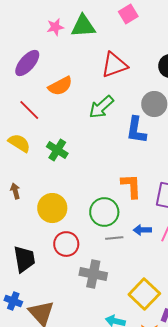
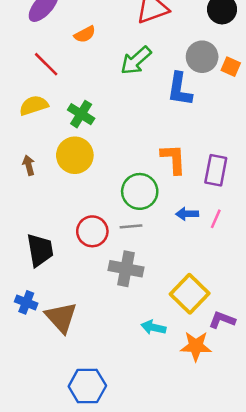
orange semicircle: (60, 86) -> (85, 34), size x0.7
yellow semicircle: (19, 143) -> (34, 105), turned -50
yellow circle: (52, 208) -> (75, 155), moved
gray line: (114, 238) -> (131, 226), moved

